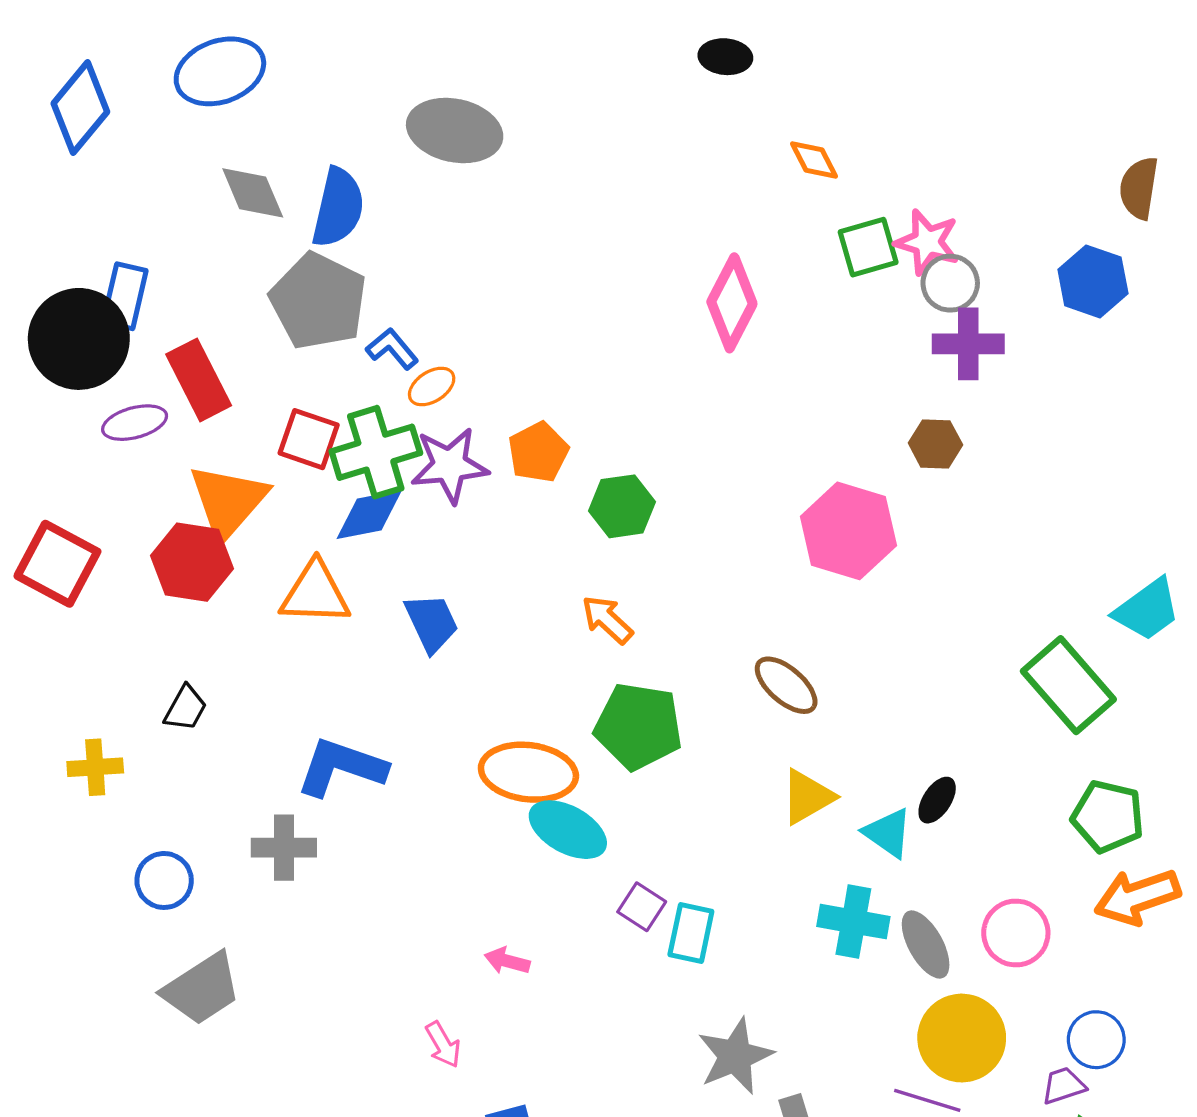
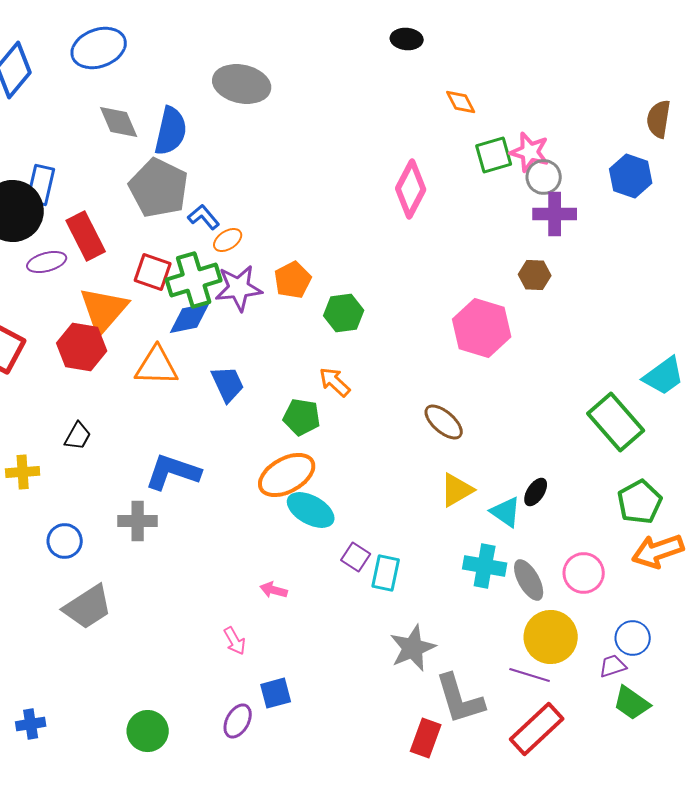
green pentagon: (638, 726) -> (302, 417), moved, size x0.7
orange ellipse: (528, 772) -> (287, 475), turned -36
green pentagon: (1108, 816) -> (640, 502), turned 30

